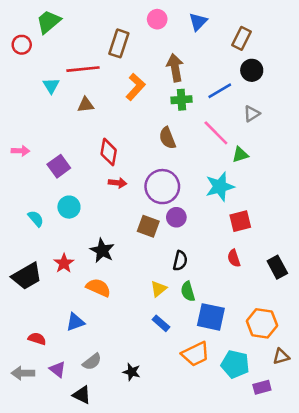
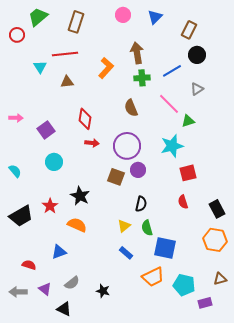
brown rectangle: (119, 43) -> (76, 22), moved
cyan semicircle: (36, 219) -> (15, 171), moved
orange hexagon: (262, 323) -> (215, 240), moved

